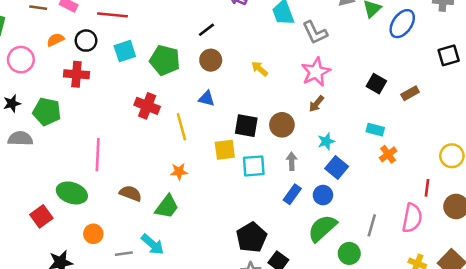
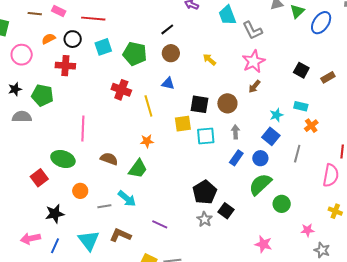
cyan star: (326, 141) -> (276, 115), moved
gray line: (372, 225) -> (297, 154), moved

